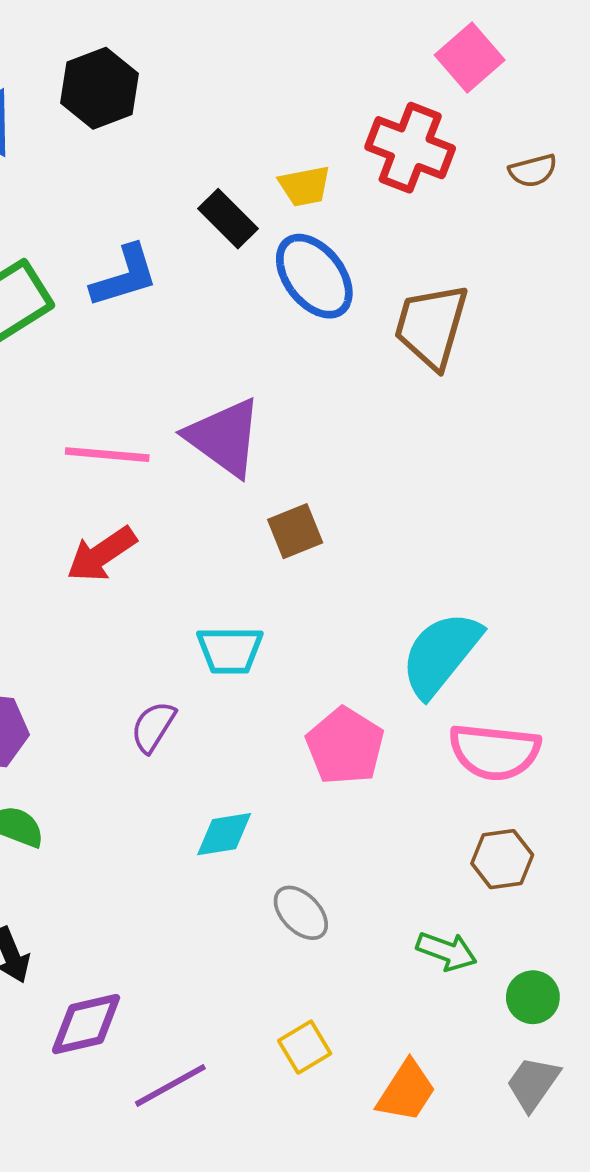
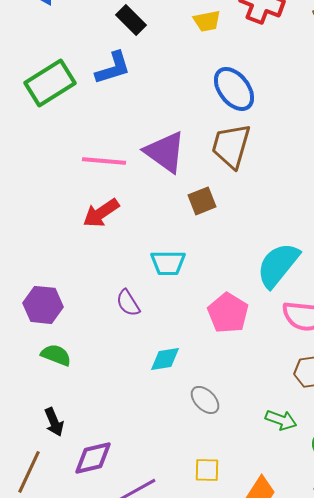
black rectangle: (228, 219) -> (131, 20), moved
blue ellipse: (314, 276) -> (234, 89), moved
brown trapezoid: (431, 326) -> (231, 146), moved
purple semicircle: (153, 727) -> (128, 303), turned -64
yellow square: (305, 1047) -> (207, 470), turned 32

